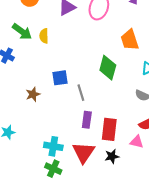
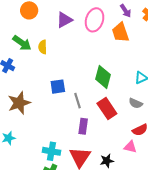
orange trapezoid: (130, 40) -> (120, 32), moved
brown star: (33, 94) -> (19, 103), moved, size x1.6
red rectangle: (109, 129) -> (107, 109), moved, turned -40

